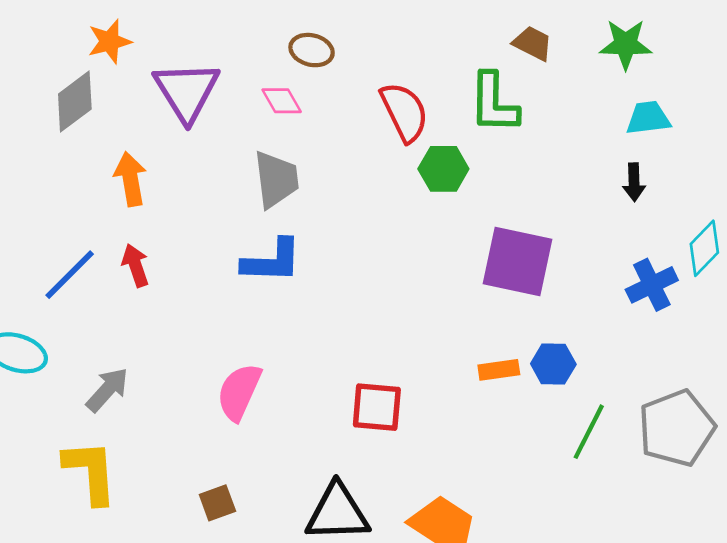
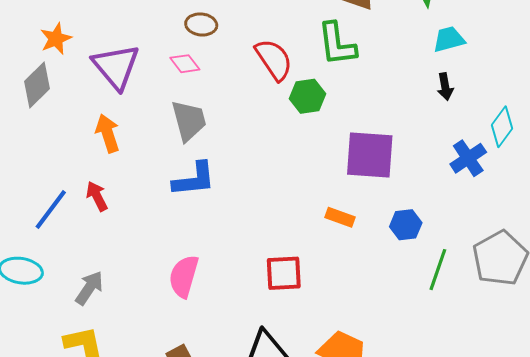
orange arrow: (130, 179) -> (108, 133), moved
orange rectangle: (499, 370) -> (340, 217), moved, turned 36

